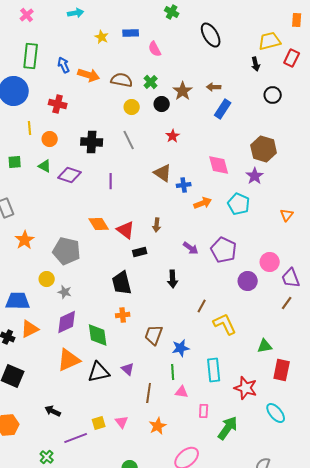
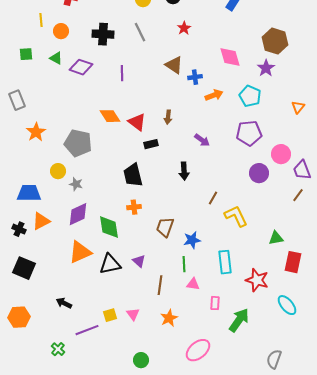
purple pentagon: (224, 250) -> (249, 133), moved, turned -30

